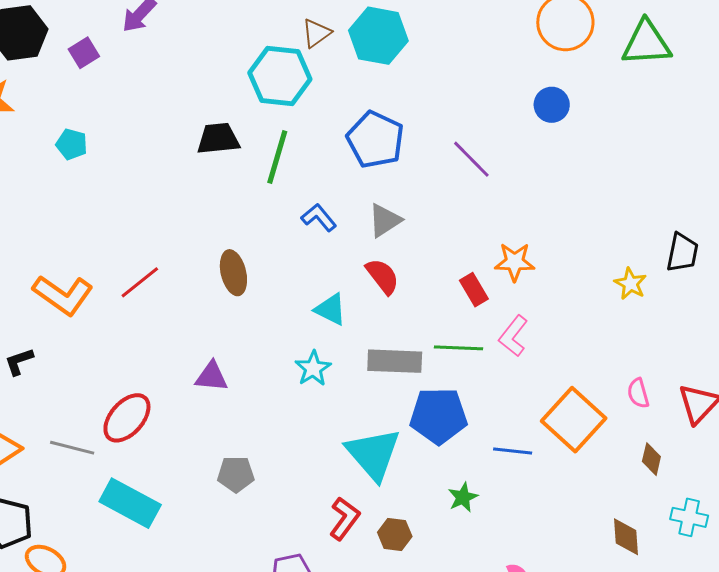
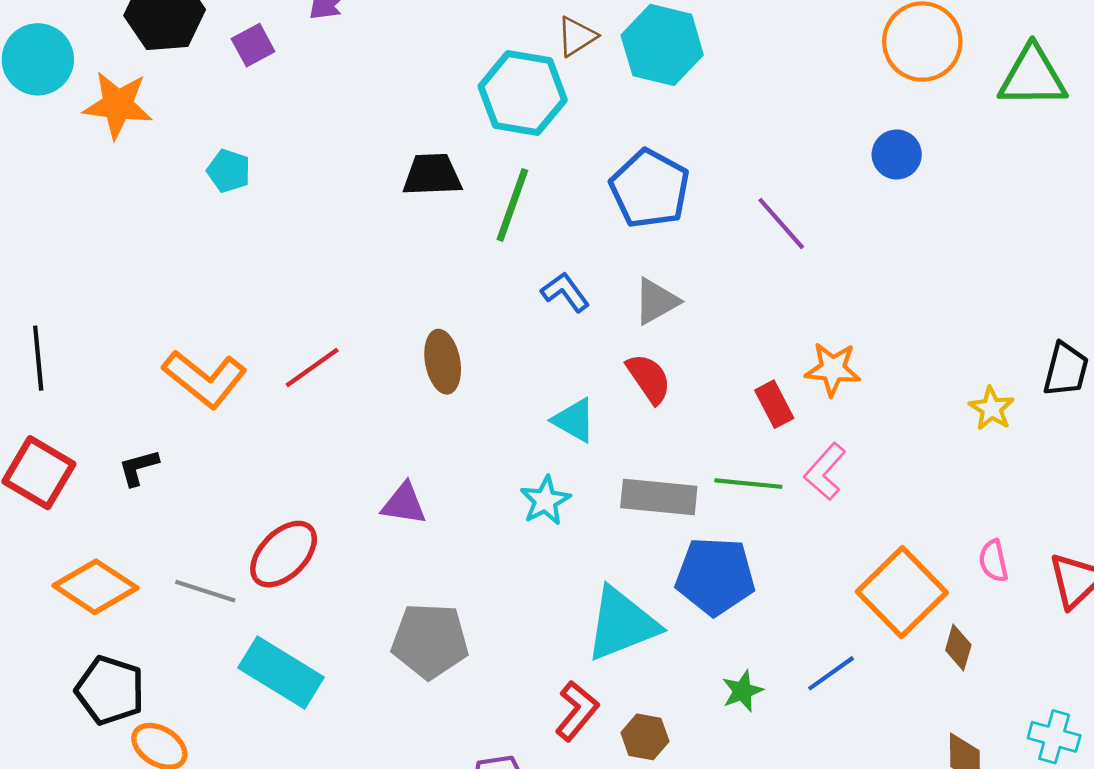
blue line: (513, 451) -> (831, 673), moved, turned -45
cyan triangle: (373, 454) -> (622, 624), turned 46
brown diamond: (651, 459) -> (958, 648), moved
gray pentagon: (236, 474) -> (430, 641), size x1.5

